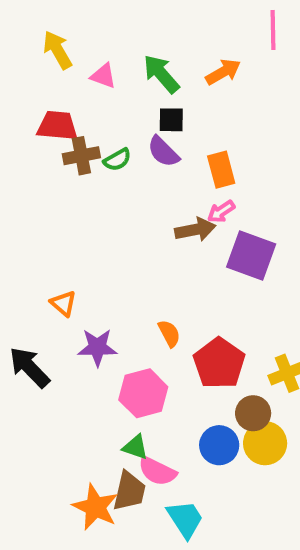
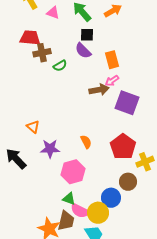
green semicircle: (117, 160) -> (60, 66), moved
red pentagon: (219, 363) -> (123, 147), moved
yellow circle: (265, 443) -> (98, 213), moved

